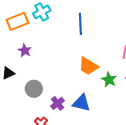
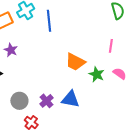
blue line: (80, 24) -> (49, 21), moved
gray circle: (34, 89) -> (19, 101), moved

